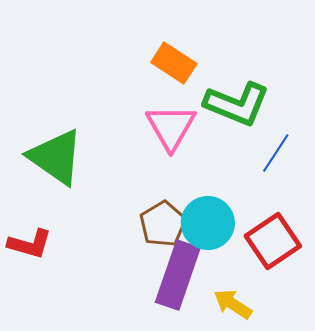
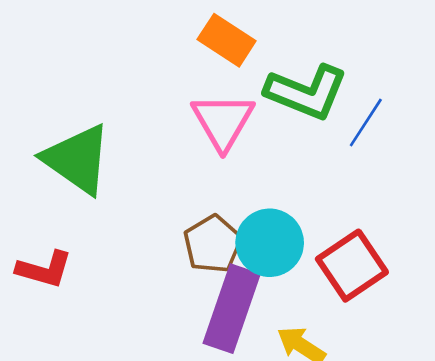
blue line: (276, 153) -> (366, 123), moved

